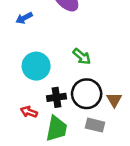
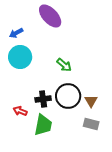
cyan circle: (36, 66) -> (20, 57), moved
gray rectangle: (95, 125) -> (91, 124), moved

